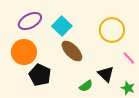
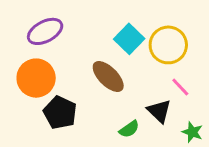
cyan square: (62, 26) -> (129, 39), moved
pink line: (129, 58) -> (180, 87), moved

